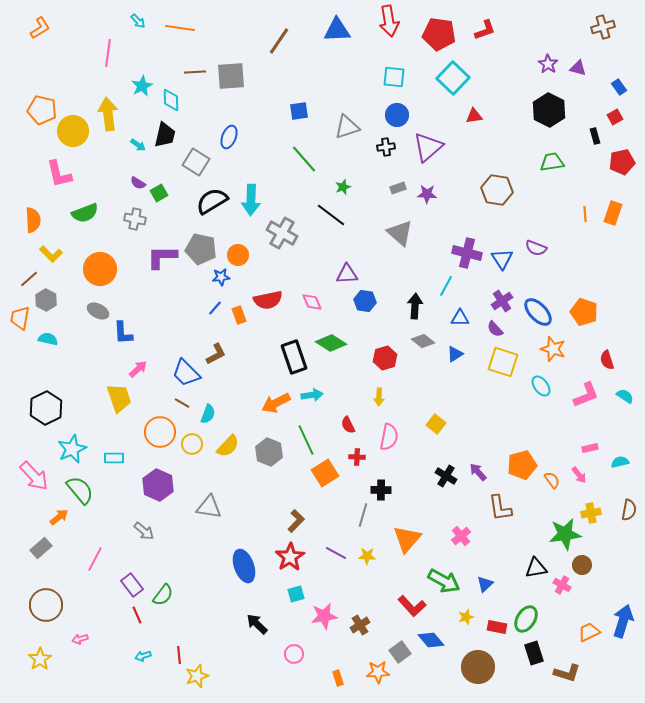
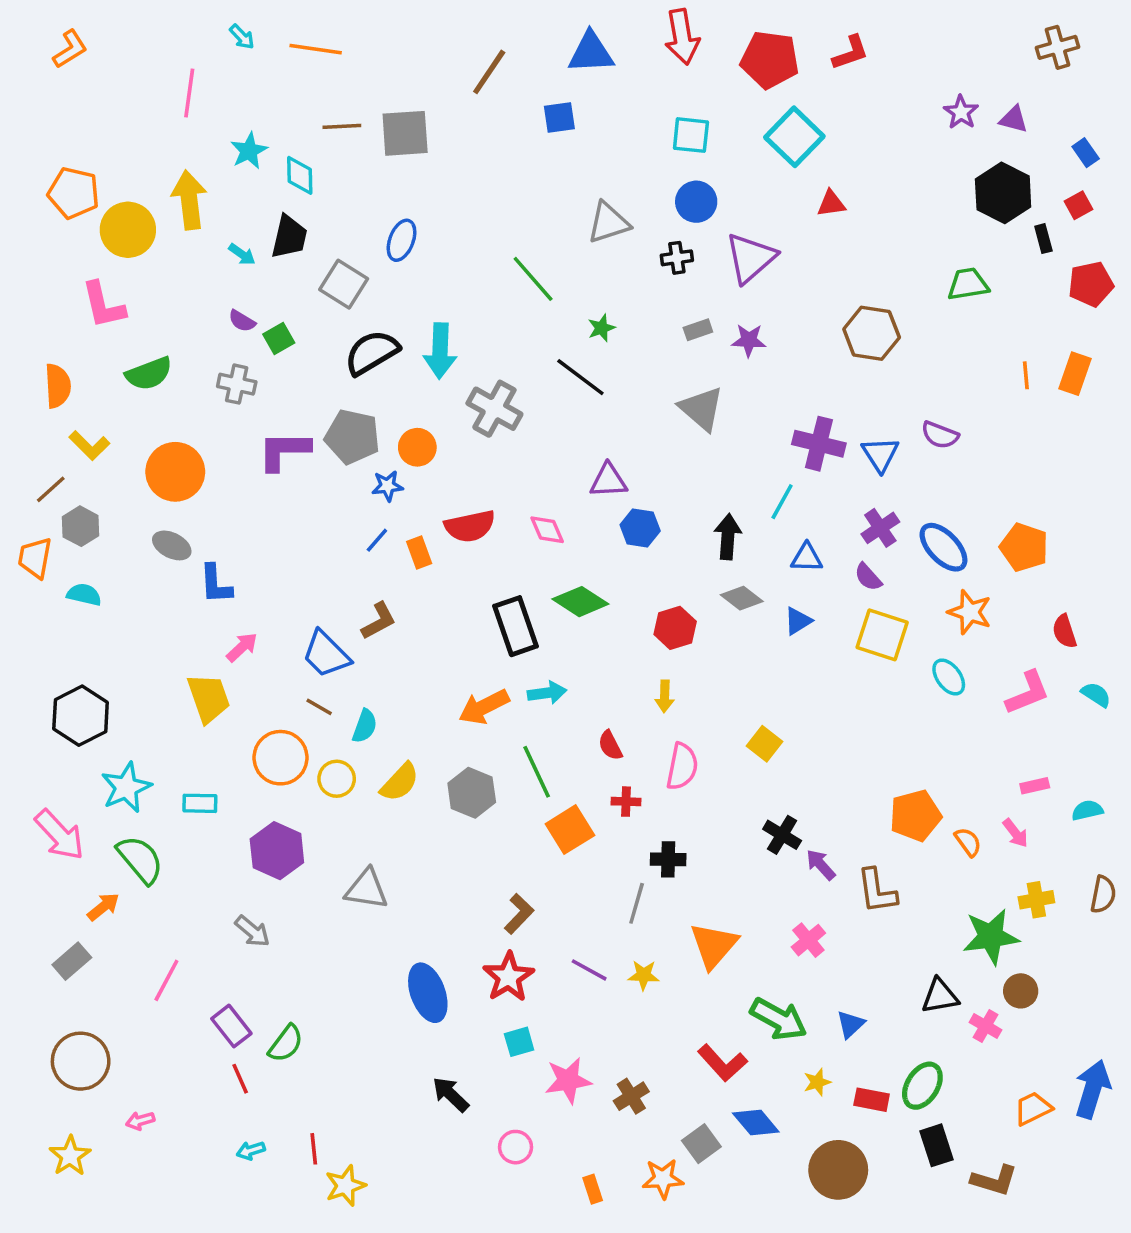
black hexagon: (549, 110) -> (1003, 193), moved
blue square: (299, 111) -> (559, 118), moved
purple arrow: (478, 472) -> (821, 865), moved

